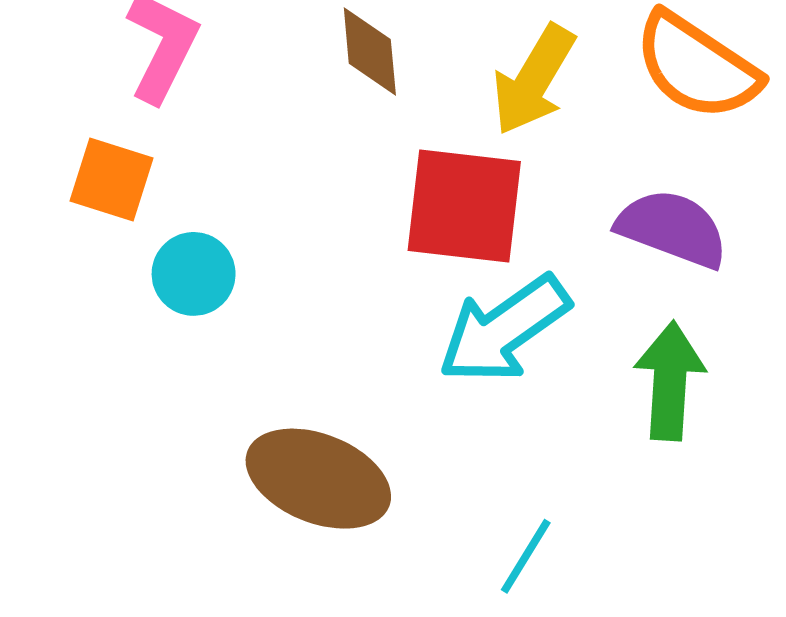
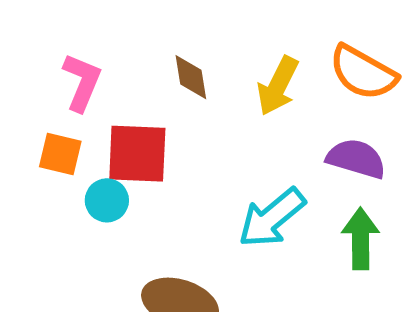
red square: (464, 206) -> (137, 154), moved

